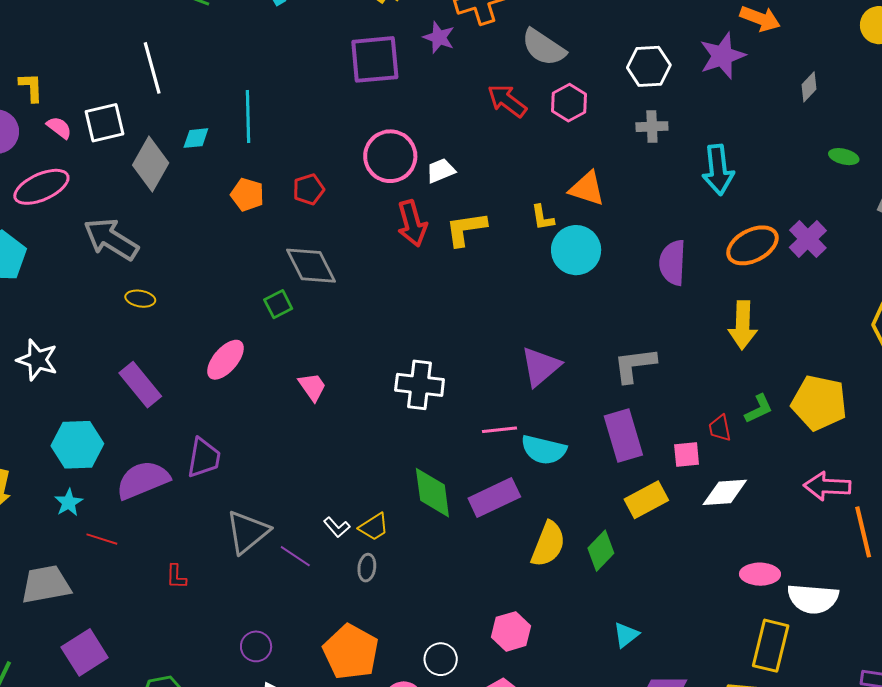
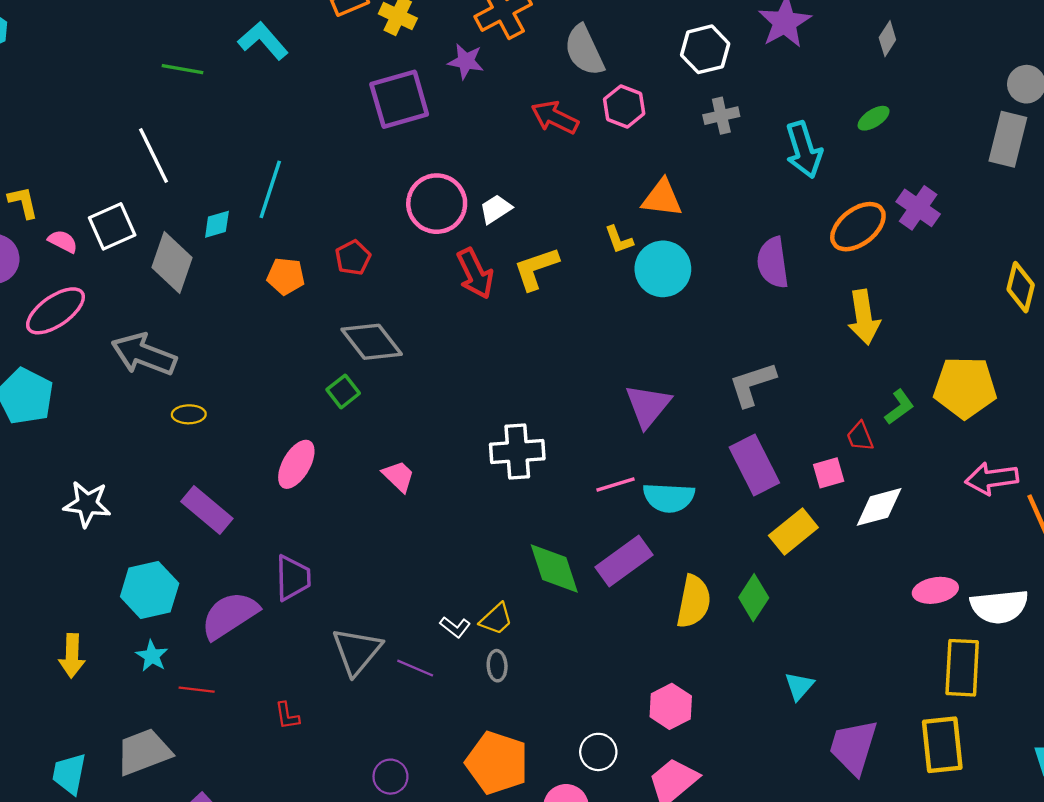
gray semicircle: (544, 47) -> (584, 50), turned 42
cyan line: (248, 116) -> (270, 189), turned 30
green ellipse: (844, 157) -> (874, 118), moved, turned -36

